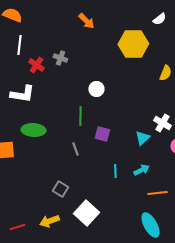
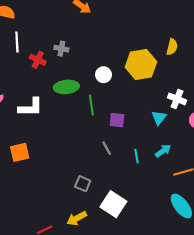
yellow hexagon: (133, 44) -> (141, 65), moved
white L-shape: (22, 94) -> (30, 107), moved
green ellipse: (33, 130) -> (66, 87), moved
gray line: (75, 149) -> (107, 148), moved

